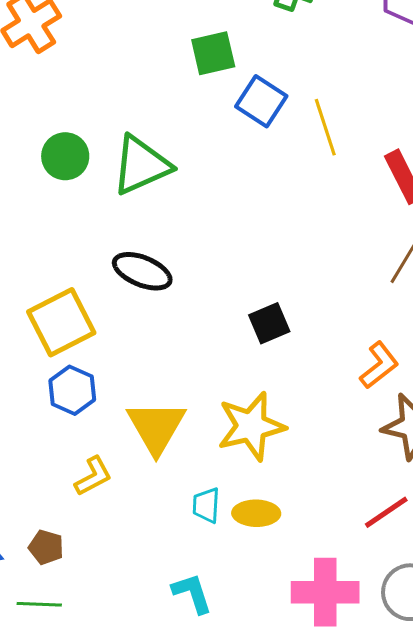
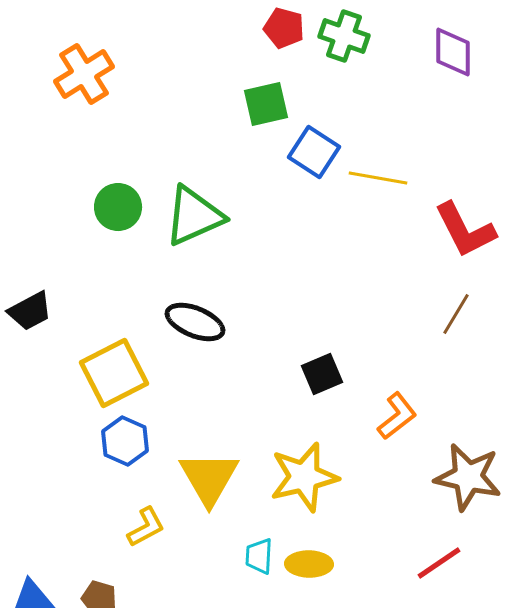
yellow line: (325, 127) -> (378, 178), turned -62
orange L-shape: (379, 365) -> (397, 416), moved

